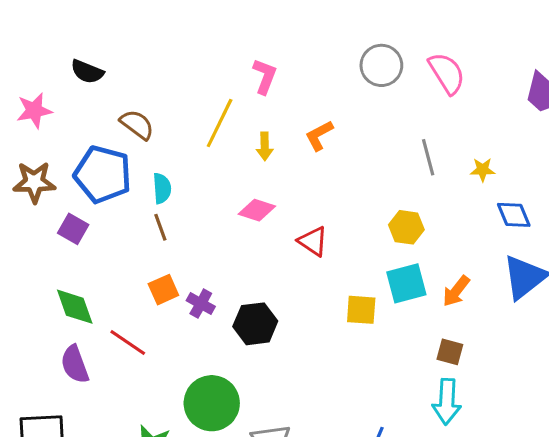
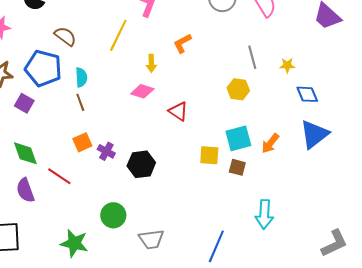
yellow arrow: (265, 146) -> (151, 63), moved
yellow hexagon: (406, 227) -> (238, 89), moved
brown square: (450, 352) -> (237, 167), moved
green circle: (212, 403) -> (113, 215), size x0.7

